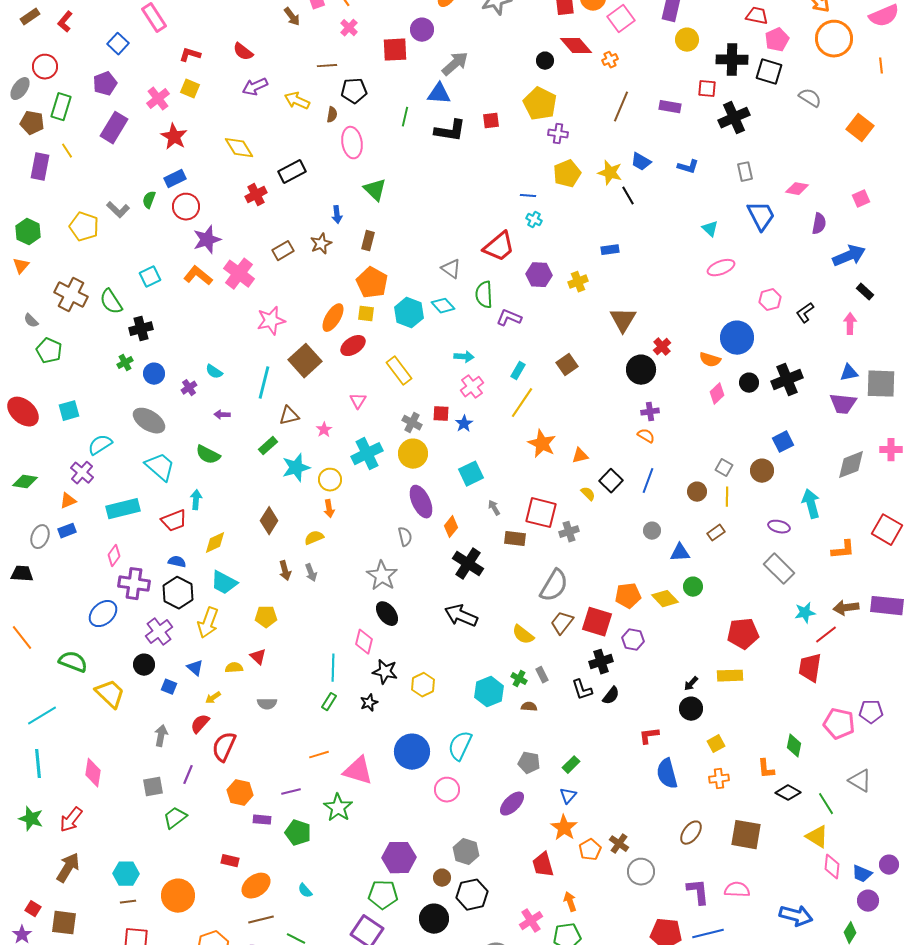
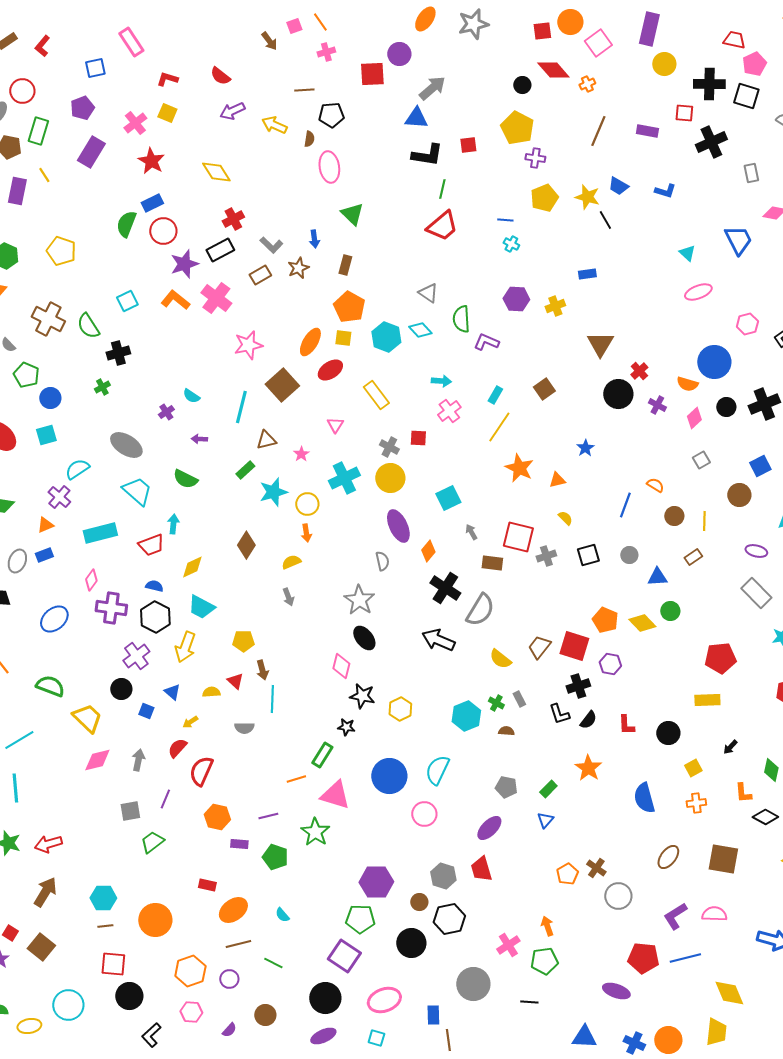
pink cross: (349, 28) -> (326, 52), turned 30
blue square: (118, 44) -> (95, 68), turned 35
green line: (405, 117) -> (442, 189), moved
black rectangle: (292, 172) -> (220, 250), moved
gray rectangle: (745, 172) -> (751, 173), moved
green semicircle: (149, 200) -> (126, 224), size x1.5
gray L-shape: (118, 210) -> (271, 245), moved
red trapezoid: (499, 247) -> (442, 226), moved
blue circle: (154, 374) -> (50, 398), moved
purple cross: (650, 412) -> (657, 405), moved, turned 36
blue star: (464, 424) -> (585, 448), moved
orange semicircle: (646, 436) -> (655, 485), moved
gray square: (724, 468) -> (701, 460), moved, turned 30
black square: (611, 481) -> (588, 555), moved, turned 30
brown arrow: (285, 571) -> (262, 670), moved
gray semicircle: (554, 586) -> (480, 610), moved
orange pentagon: (628, 596) -> (605, 620), turned 30
blue ellipse: (103, 614) -> (54, 619), moved
cyan line: (333, 668) -> (272, 699), moved
black arrow: (691, 684) -> (730, 747), moved
green rectangle: (329, 702) -> (322, 755), moved, size x1.4
black star: (369, 703) -> (346, 727), turned 30
red L-shape: (649, 736) -> (626, 725), moved, turned -85
pink diamond: (93, 773) -> (97, 760), moved, turned 68
red arrow: (71, 820) -> (48, 844), turned 36
orange star: (564, 828) -> (588, 768), moved
red trapezoid: (543, 865) -> (481, 869), moved
purple L-shape: (698, 892) -> (675, 916), turned -116
brown square: (64, 923) -> (41, 947), turned 32

